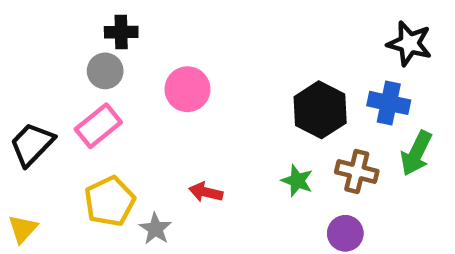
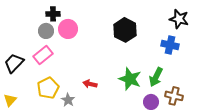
pink circle: (187, 89) -> (68, 29), moved
black hexagon: (320, 110) -> (125, 30), moved
green arrow: (416, 153) -> (156, 77), moved
brown cross: (357, 172) -> (174, 96), moved
green star: (297, 181) -> (130, 79), size x1.6

